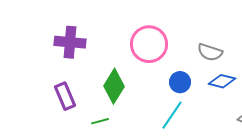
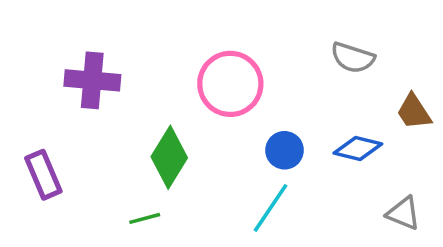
gray semicircle: (210, 52) -> (353, 58), moved
purple rectangle: (65, 96) -> (43, 175), moved

